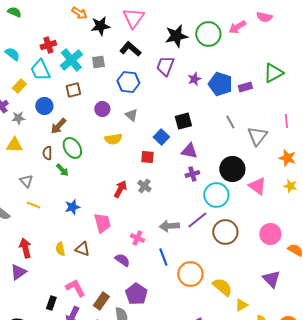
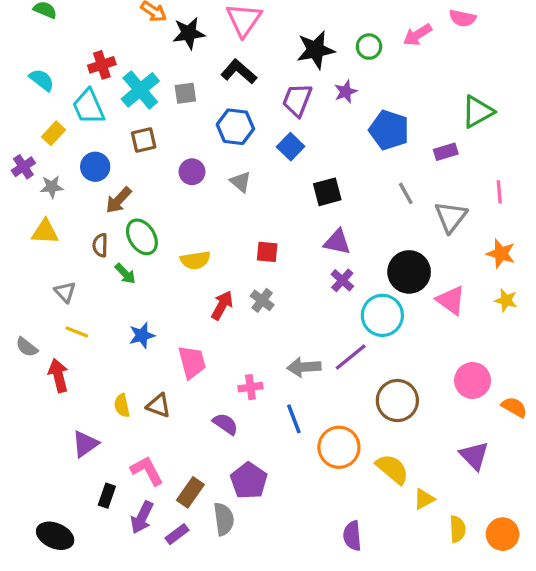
green circle: (208, 34) -> (369, 47), size x0.6
purple star: (194, 79) -> (346, 92), moved
purple rectangle: (245, 87) -> (446, 152), moved
blue square: (161, 137) -> (291, 147), moved
yellow semicircle: (113, 139) -> (195, 260), moved
purple cross: (192, 174) -> (342, 280), turned -32
brown circle: (225, 232) -> (397, 401), moved
pink cross: (137, 238) -> (250, 387), turned -32
red arrow: (25, 248) -> (58, 375), moved
purple triangle: (18, 272) -> (85, 444), moved

